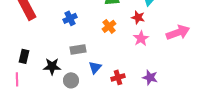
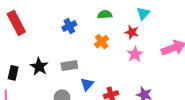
blue cross: (70, 18) -> (69, 26), moved
black star: (52, 66) -> (39, 67), moved, turned 30

